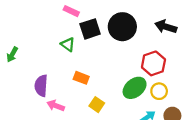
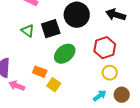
black square: (90, 29) -> (51, 29), moved
orange rectangle: (81, 78) -> (40, 72), moved
green ellipse: (135, 88) -> (65, 54), moved

